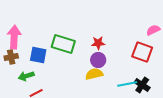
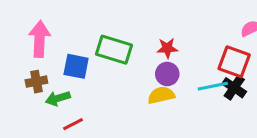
brown cross: (11, 57) -> (36, 82), moved
cyan line: (127, 84) -> (213, 86), moved
black cross: (142, 85) -> (234, 88), moved

